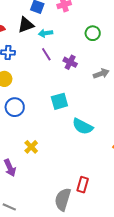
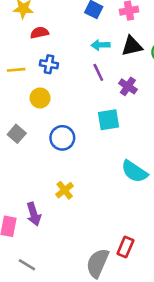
black triangle: (26, 25) -> (132, 46), moved
cyan square: (59, 101) -> (109, 120), moved
blue circle: (15, 107) -> (62, 138), moved

